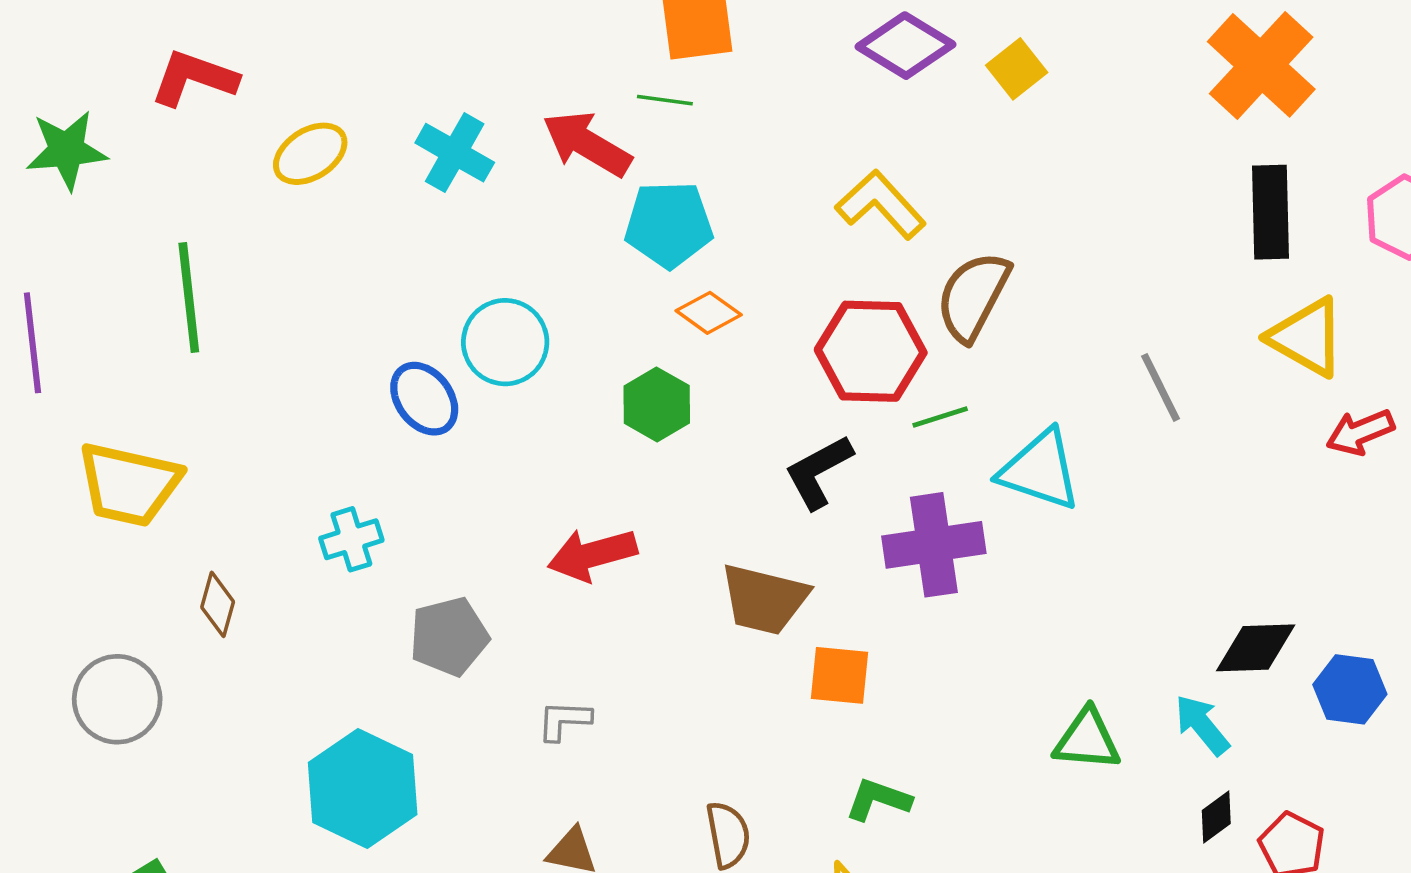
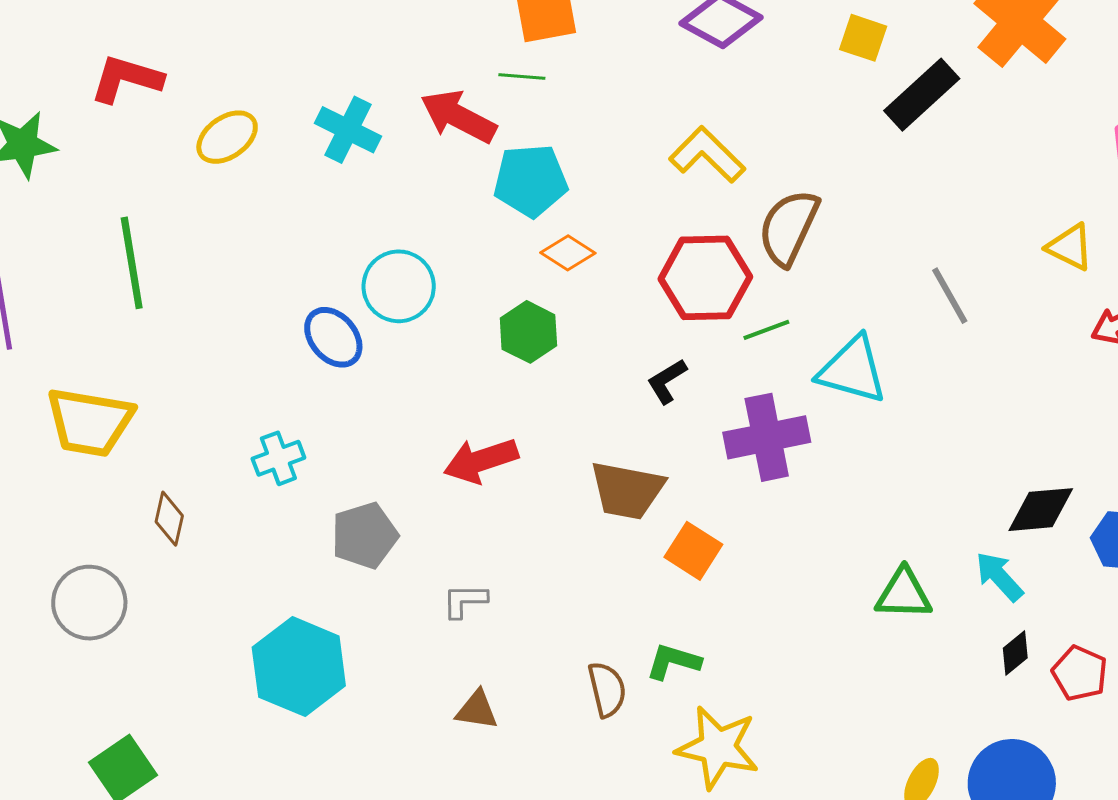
yellow square: (1017, 69) -> (863, 38), moved, turned -30
black rectangle: (1270, 212) -> (922, 95), moved, turned 52
yellow triangle: (1307, 337) -> (1070, 247), size x0.7
black L-shape: (819, 472) -> (667, 381), size x0.7
orange square: (839, 675) -> (693, 551), turned 30
green L-shape: (878, 800) -> (673, 662), moved

